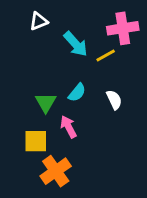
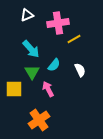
pink cross: (123, 28) -> (58, 23), moved
cyan arrow: (76, 44) -> (31, 49), moved
yellow square: (36, 141) -> (14, 89), moved

